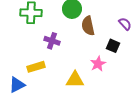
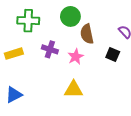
pink star: (98, 64) -> (76, 57), moved
yellow rectangle: (36, 67) -> (14, 54), moved

